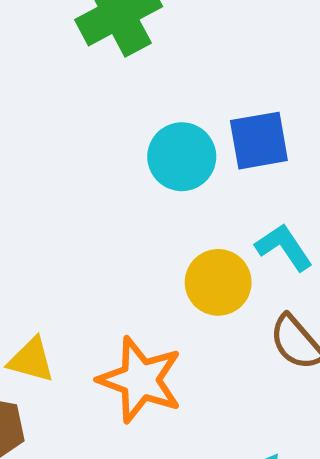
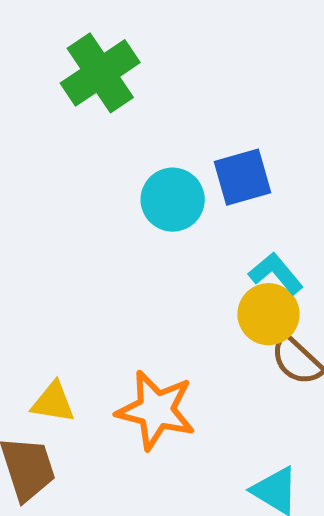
yellow circle: (218, 282) -> (268, 314), moved

